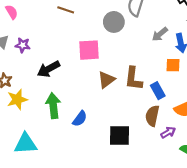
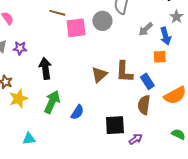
pink square: (89, 50) -> (76, 28), moved
black arrow: (49, 69) -> (45, 68), turned 115
green arrow: (53, 106) -> (52, 102), turned 35
purple arrow: (168, 132) -> (136, 139), moved
cyan triangle: (26, 144) -> (29, 139), size x0.6

